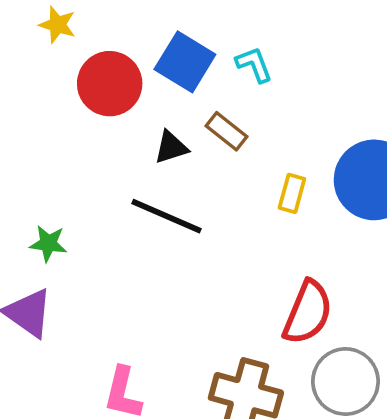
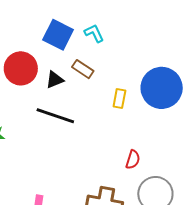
red circle: (110, 84) -> (21, 68), moved
red semicircle: (308, 312) -> (133, 160), size x0.6

